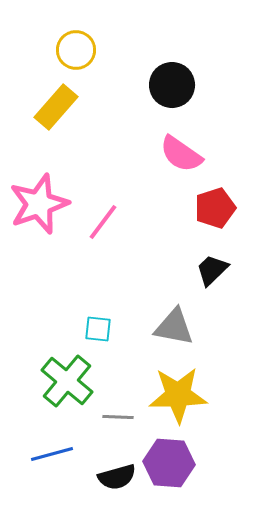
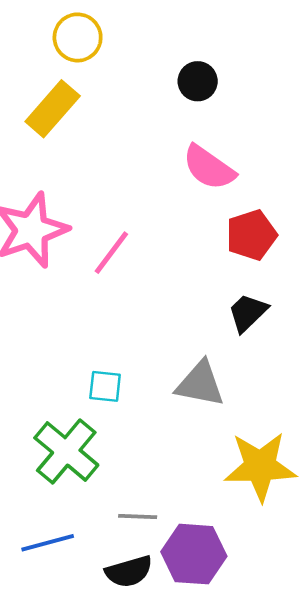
black circle: (172, 85) -> (198, 81), size x0.7
yellow star: (178, 395) -> (260, 466), moved
gray line: (118, 417) -> (138, 516), moved

